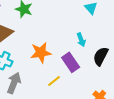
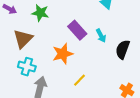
purple rectangle: (71, 62) -> (77, 30), moved

